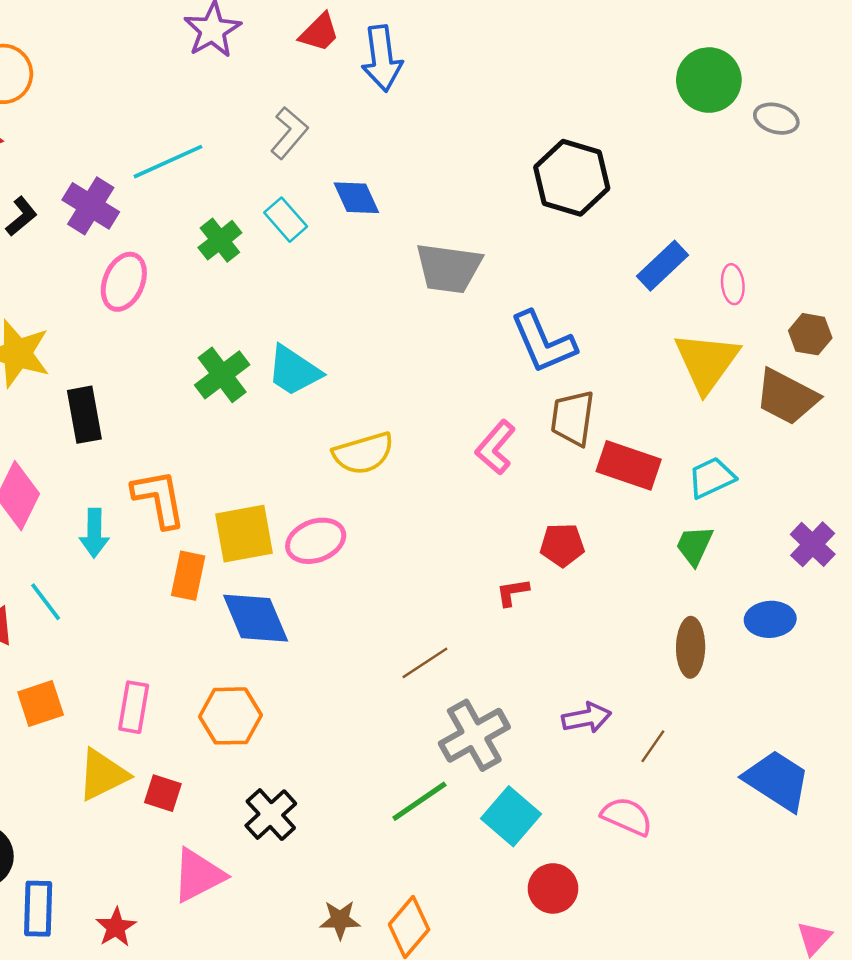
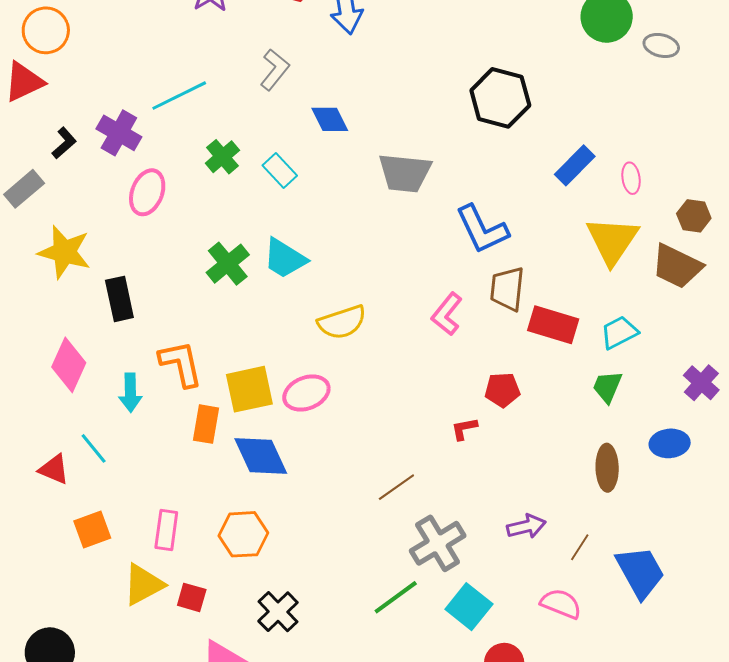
cyan rectangle: (286, 220) -> (280, 171), moved
blue trapezoid: (777, 780) -> (640, 572), moved, turned 30

